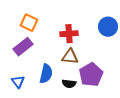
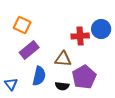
red cross: (69, 34) -> (80, 36), moved
purple rectangle: (23, 47) -> (29, 50), moved

